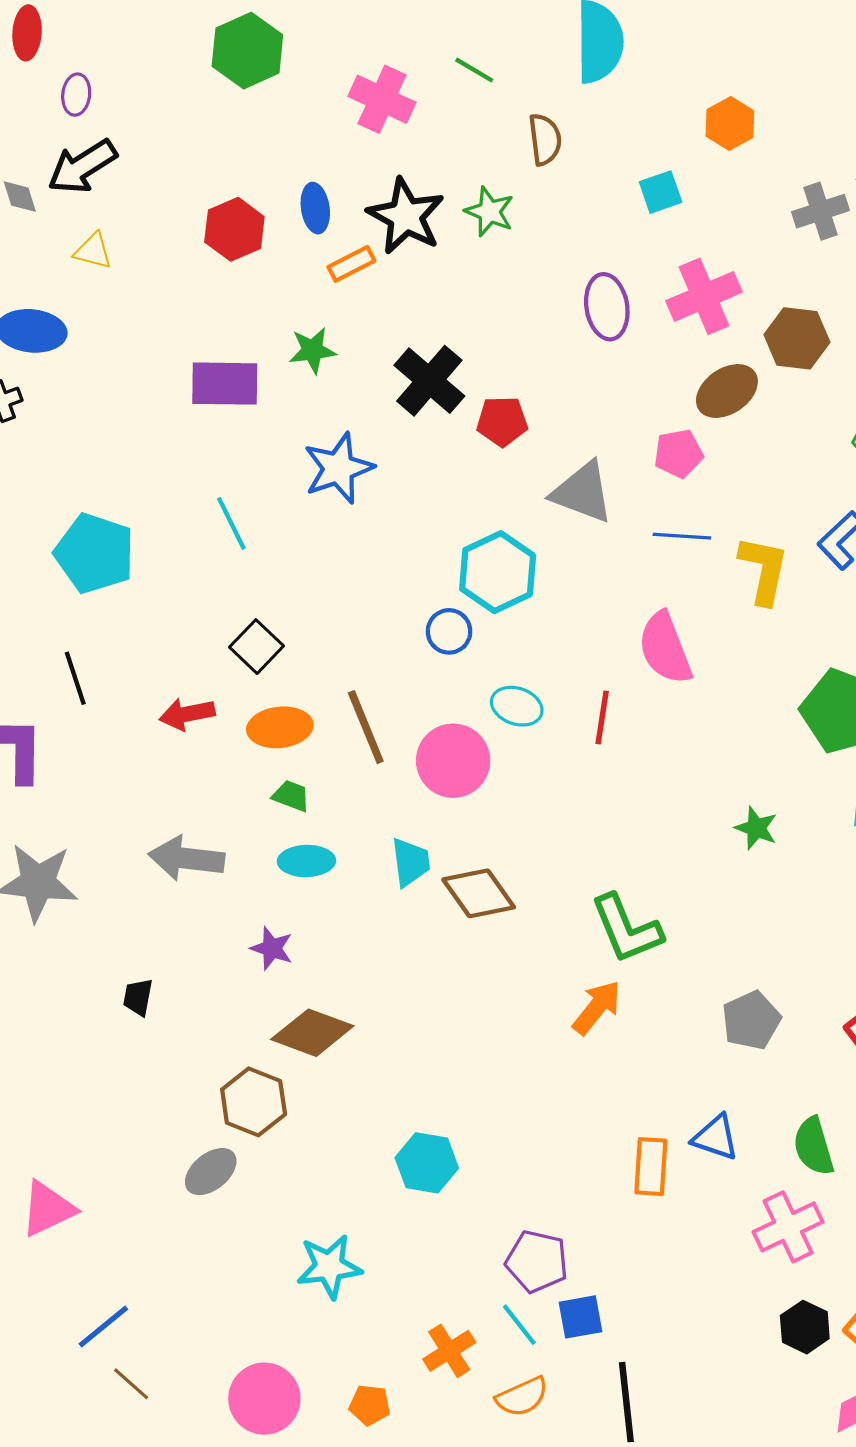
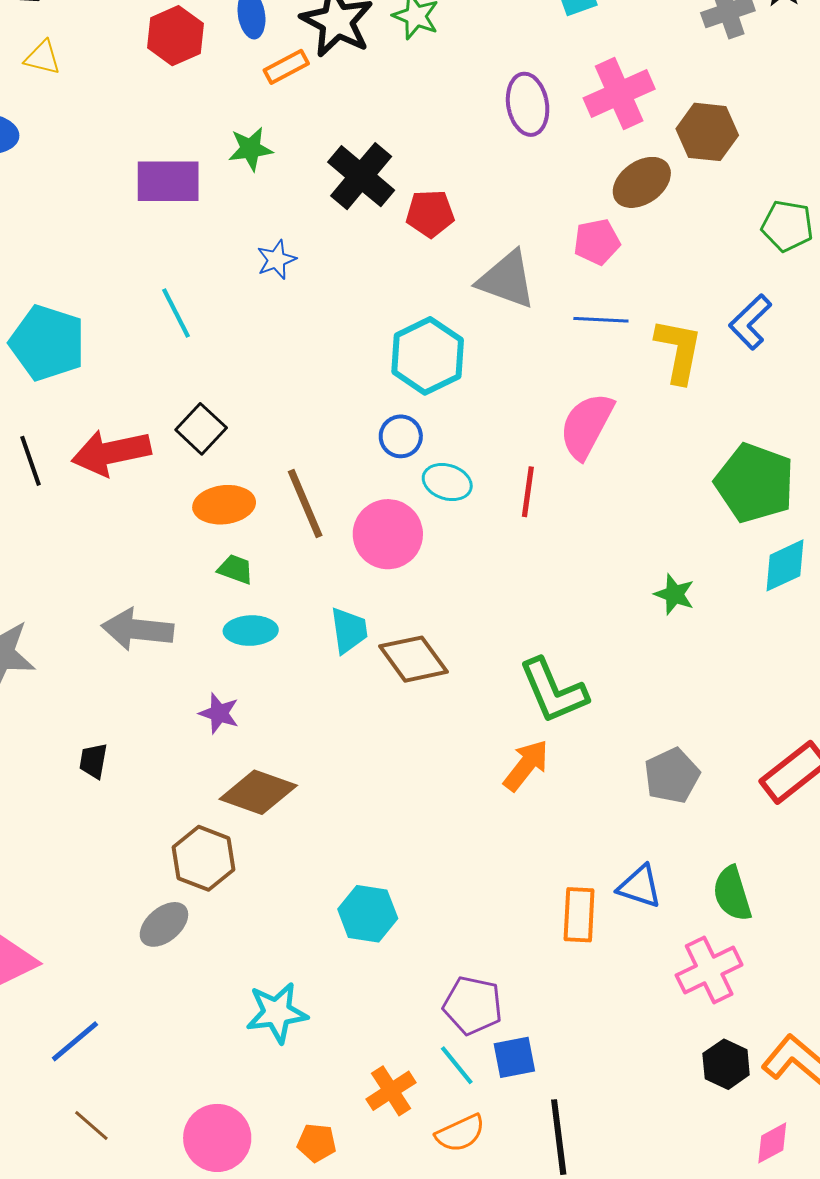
blue star: (338, 468) -> (276, 260), size x0.6
blue circle: (449, 631) -> (401, 436), moved
pink semicircle: (665, 648) -> (586, 426), turned 50
red arrow: (187, 714) -> (111, 453), moved, size x1.5
blue line: (103, 1327) -> (75, 1041), moved

